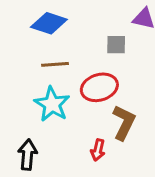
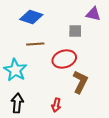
cyan star: (52, 104) -> (15, 70), moved
red arrow: (98, 150) -> (56, 105), moved

